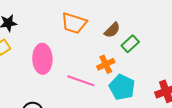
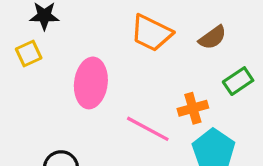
brown semicircle: (112, 30) -> (213, 38), moved

